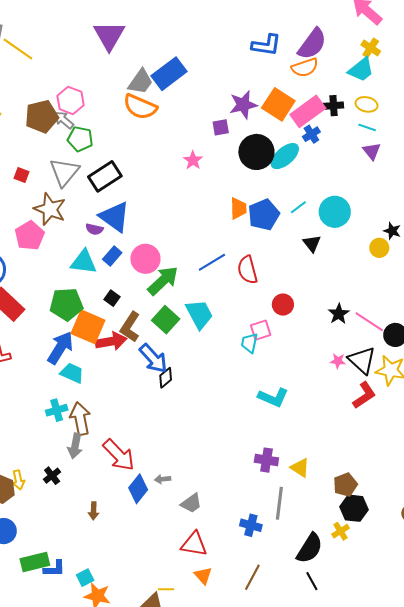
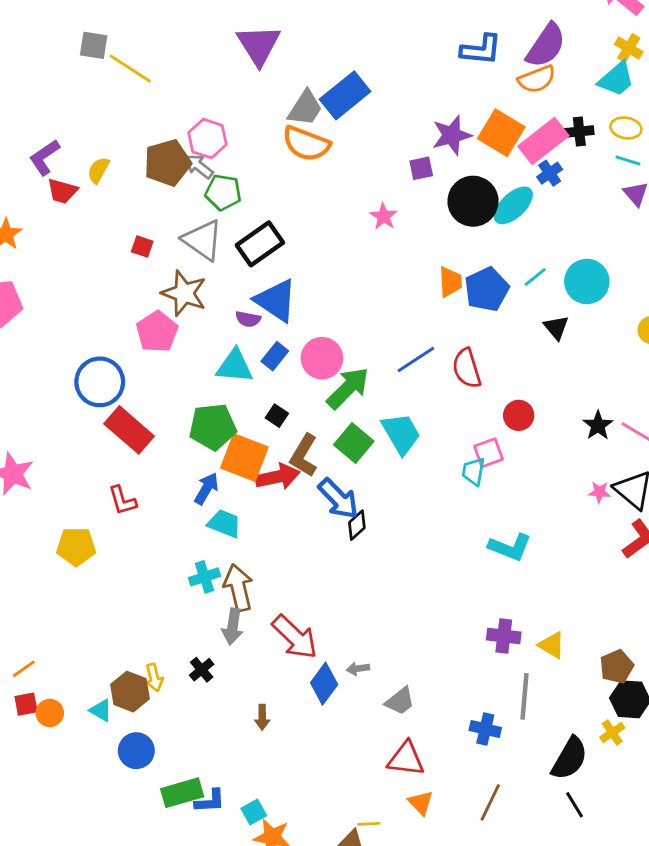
gray triangle: (64, 172) -> (203, 240), turned -32
blue arrow: (60, 348) -> (206, 489), size x0.7

